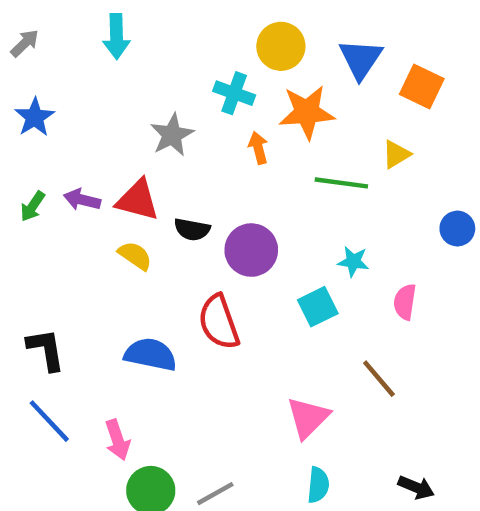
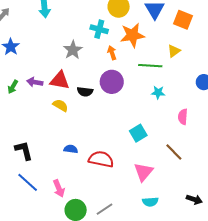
purple circle: (251, 250) -> (112, 82), moved
cyan star: (353, 262) -> (158, 92), moved
cyan square: (318, 307) -> (138, 133), moved
red semicircle: (219, 322) -> (101, 159), moved, turned 125
blue semicircle: (150, 354) -> (71, 149), size x0.6
cyan semicircle: (318, 485) -> (150, 202), turned 84

